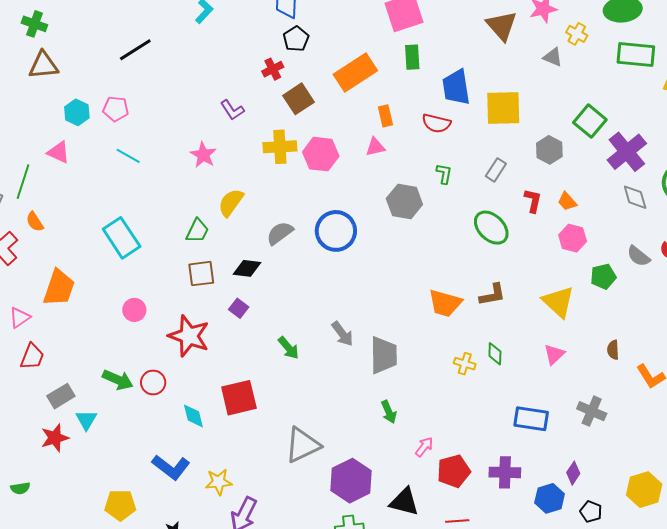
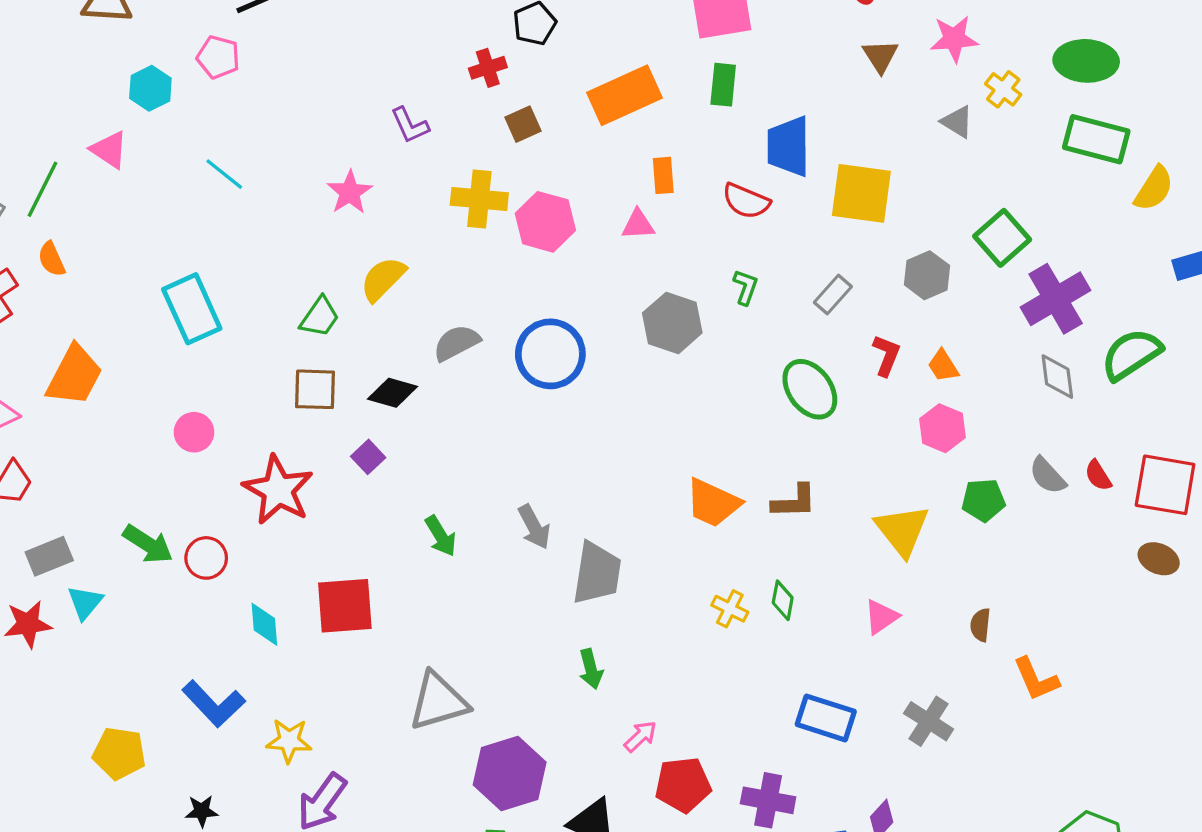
brown triangle: (502, 26) -> (880, 56), size x0.7
brown square: (299, 99) -> (523, 124), size x0.7
pink pentagon: (116, 109) -> (218, 57), moved

